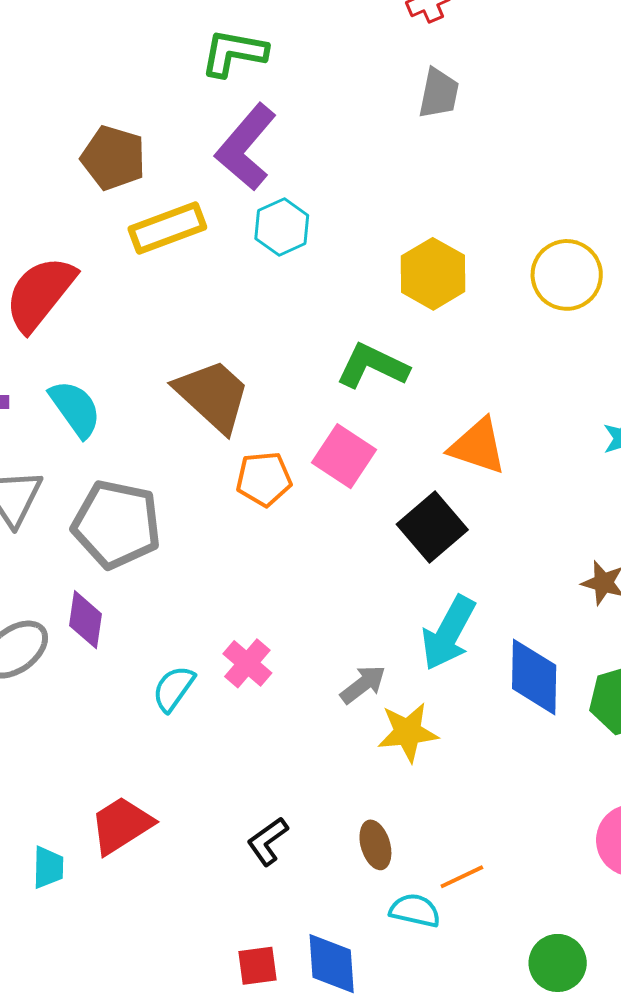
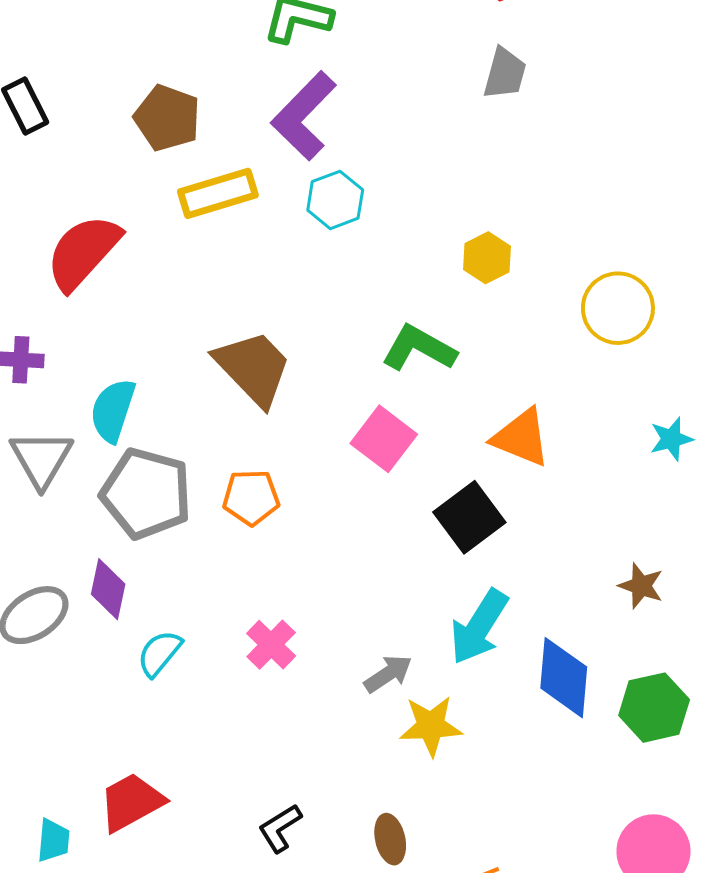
yellow hexagon: (433, 274) -> (487, 258), size x0.7
yellow circle: (567, 275) -> (618, 308), moved
cyan semicircle: (75, 409) -> (113, 410), moved, turned -130
orange pentagon: (264, 479) -> (251, 497), moved
cyan semicircle: (174, 689) -> (159, 653), moved

